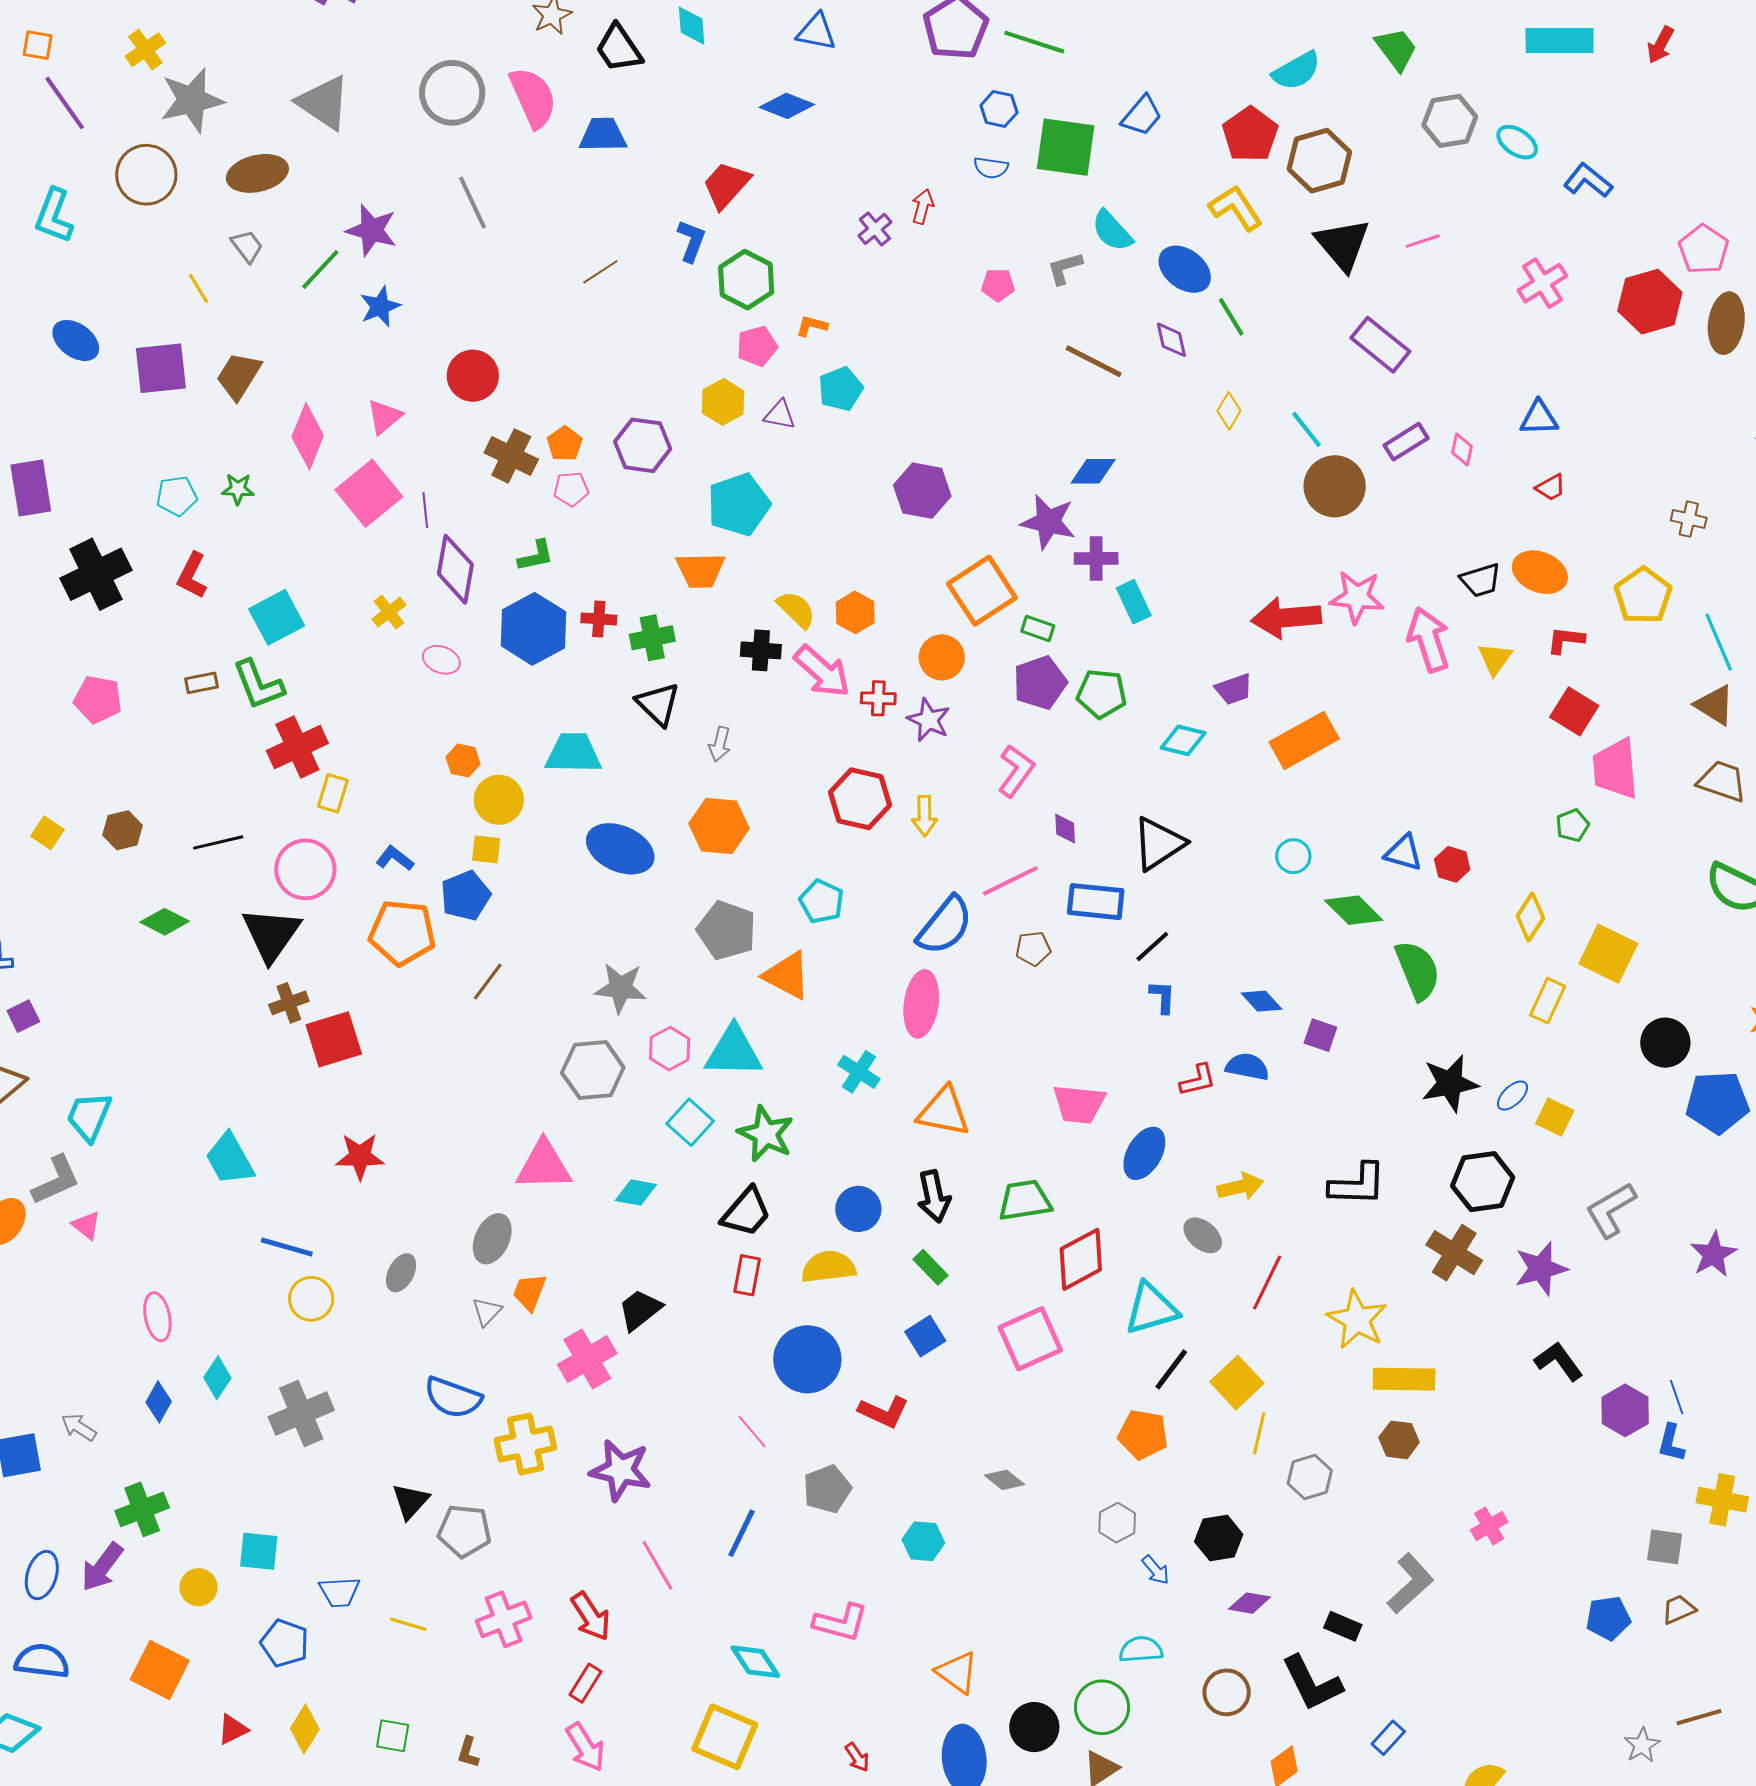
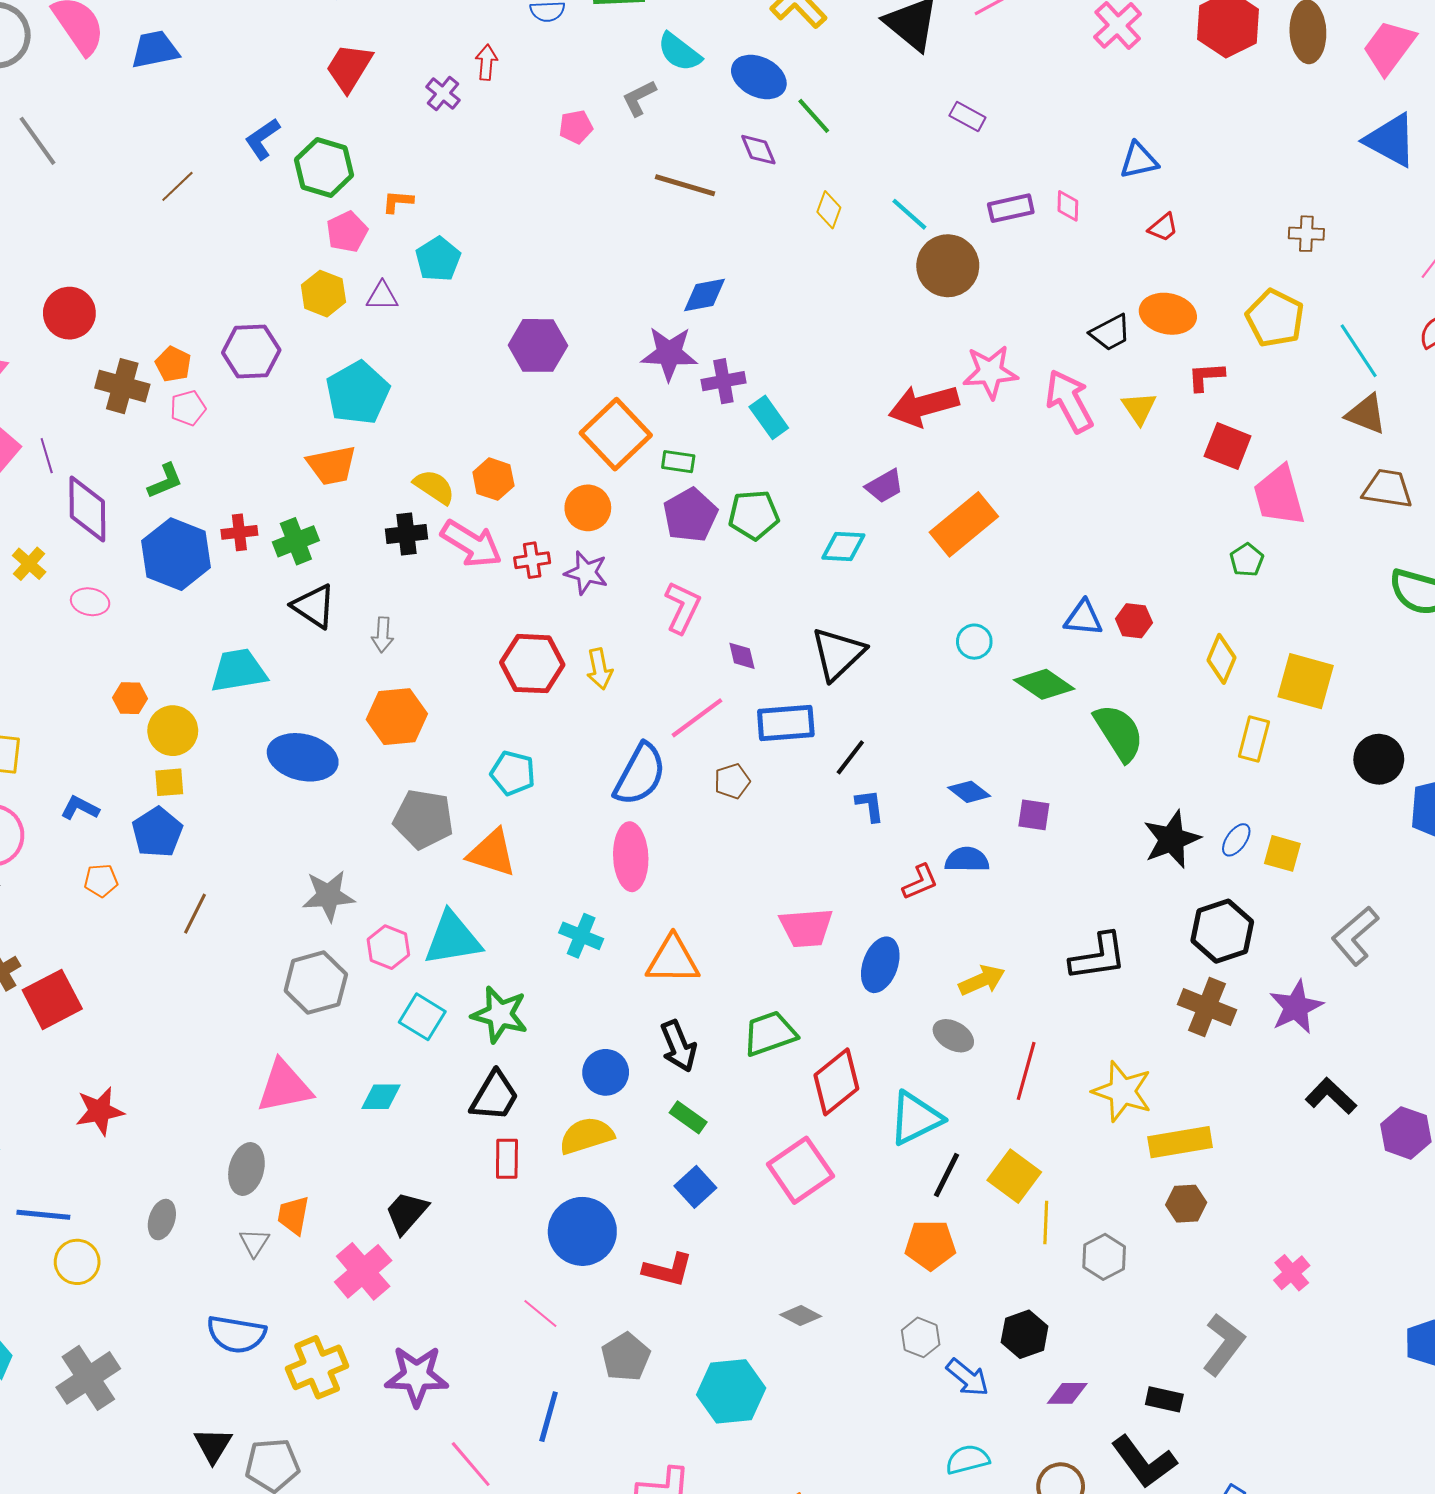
red trapezoid: (726, 185) -> (349, 68), moved
blue L-shape: (691, 241) -> (262, 139), turned -135
purple rectangle: (1380, 345) -> (967, 116), size x0.6
purple rectangle: (1406, 442) -> (1011, 208), turned 30
orange pentagon: (402, 933) -> (101, 881), size x0.5
cyan hexagon: (923, 1541) -> (731, 1391), size x1.6
blue arrow: (1156, 1570) -> (968, 1378), size x1.4

